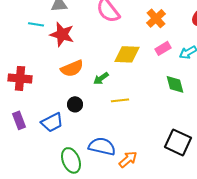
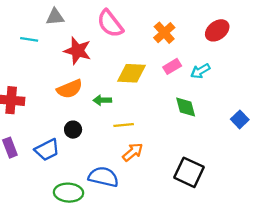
red star: (62, 34) -> (78, 51), moved
green arrow: (101, 78) -> (102, 100), turned 35
orange arrow: (128, 159) -> (133, 152), moved
green ellipse: (71, 160) -> (69, 193), turned -65

